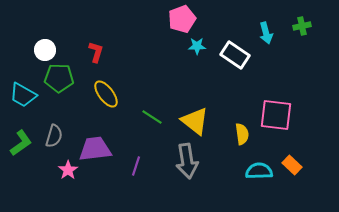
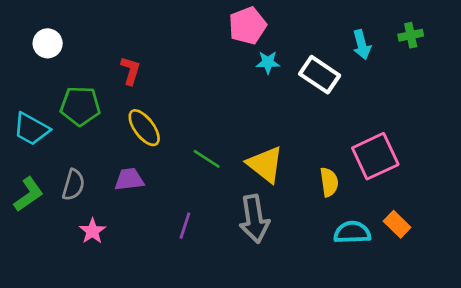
white circle: (45, 50) -> (48, 43), moved
pink square: (276, 115) -> (375, 156), turned -32
purple trapezoid: (95, 149) -> (129, 179), moved, size x0.7

